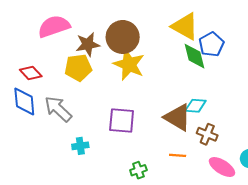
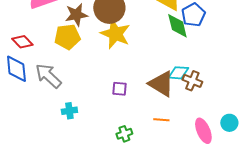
purple square: (122, 120) -> (119, 89), moved, size x0.6
brown cross: (207, 134) -> (192, 81), moved
pink ellipse: (222, 167) -> (203, 131), turned 35

